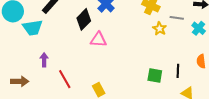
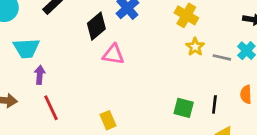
gray line: (177, 18) -> (222, 57), moved
cyan trapezoid: (33, 28) -> (26, 48), moved
red line: (65, 79) -> (51, 108), moved

